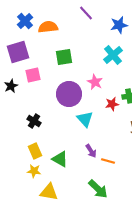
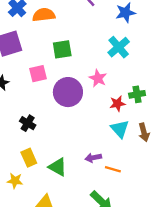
pink square: (33, 75) -> (38, 74), moved
cyan triangle: (85, 119) -> (120, 129), moved
purple arrow: (91, 151) -> (93, 158), turned 112
yellow star: (34, 171) -> (15, 181), moved

